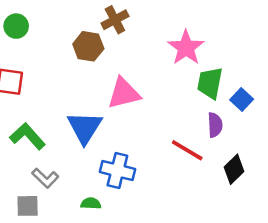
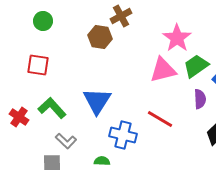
green trapezoid: (210, 83) -> (196, 66), turned 44
pink triangle: (124, 93) -> (163, 70), moved
red line: (187, 150) -> (160, 119), moved

